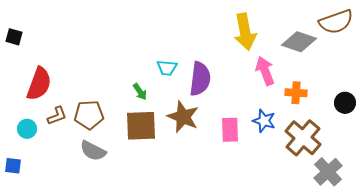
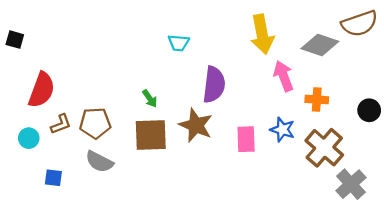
cyan trapezoid: (167, 68) -> (179, 43), moved
blue square: (13, 166) -> (53, 178), moved

